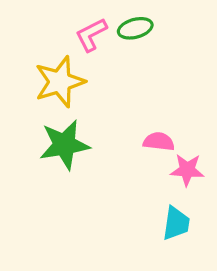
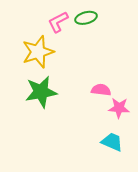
cyan trapezoid: (176, 223) -> (112, 142), turned -75

